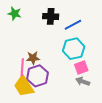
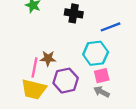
blue line: (73, 25) -> (110, 27), moved
purple hexagon: (38, 76) -> (66, 81), moved
yellow trapezoid: (24, 86) -> (34, 89), turned -50

